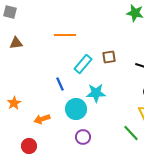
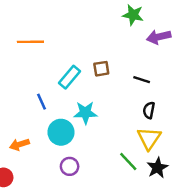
orange line: (65, 35) -> (30, 42), moved

